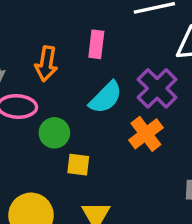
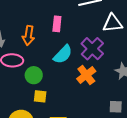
yellow square: (78, 165) -> (40, 96), moved

